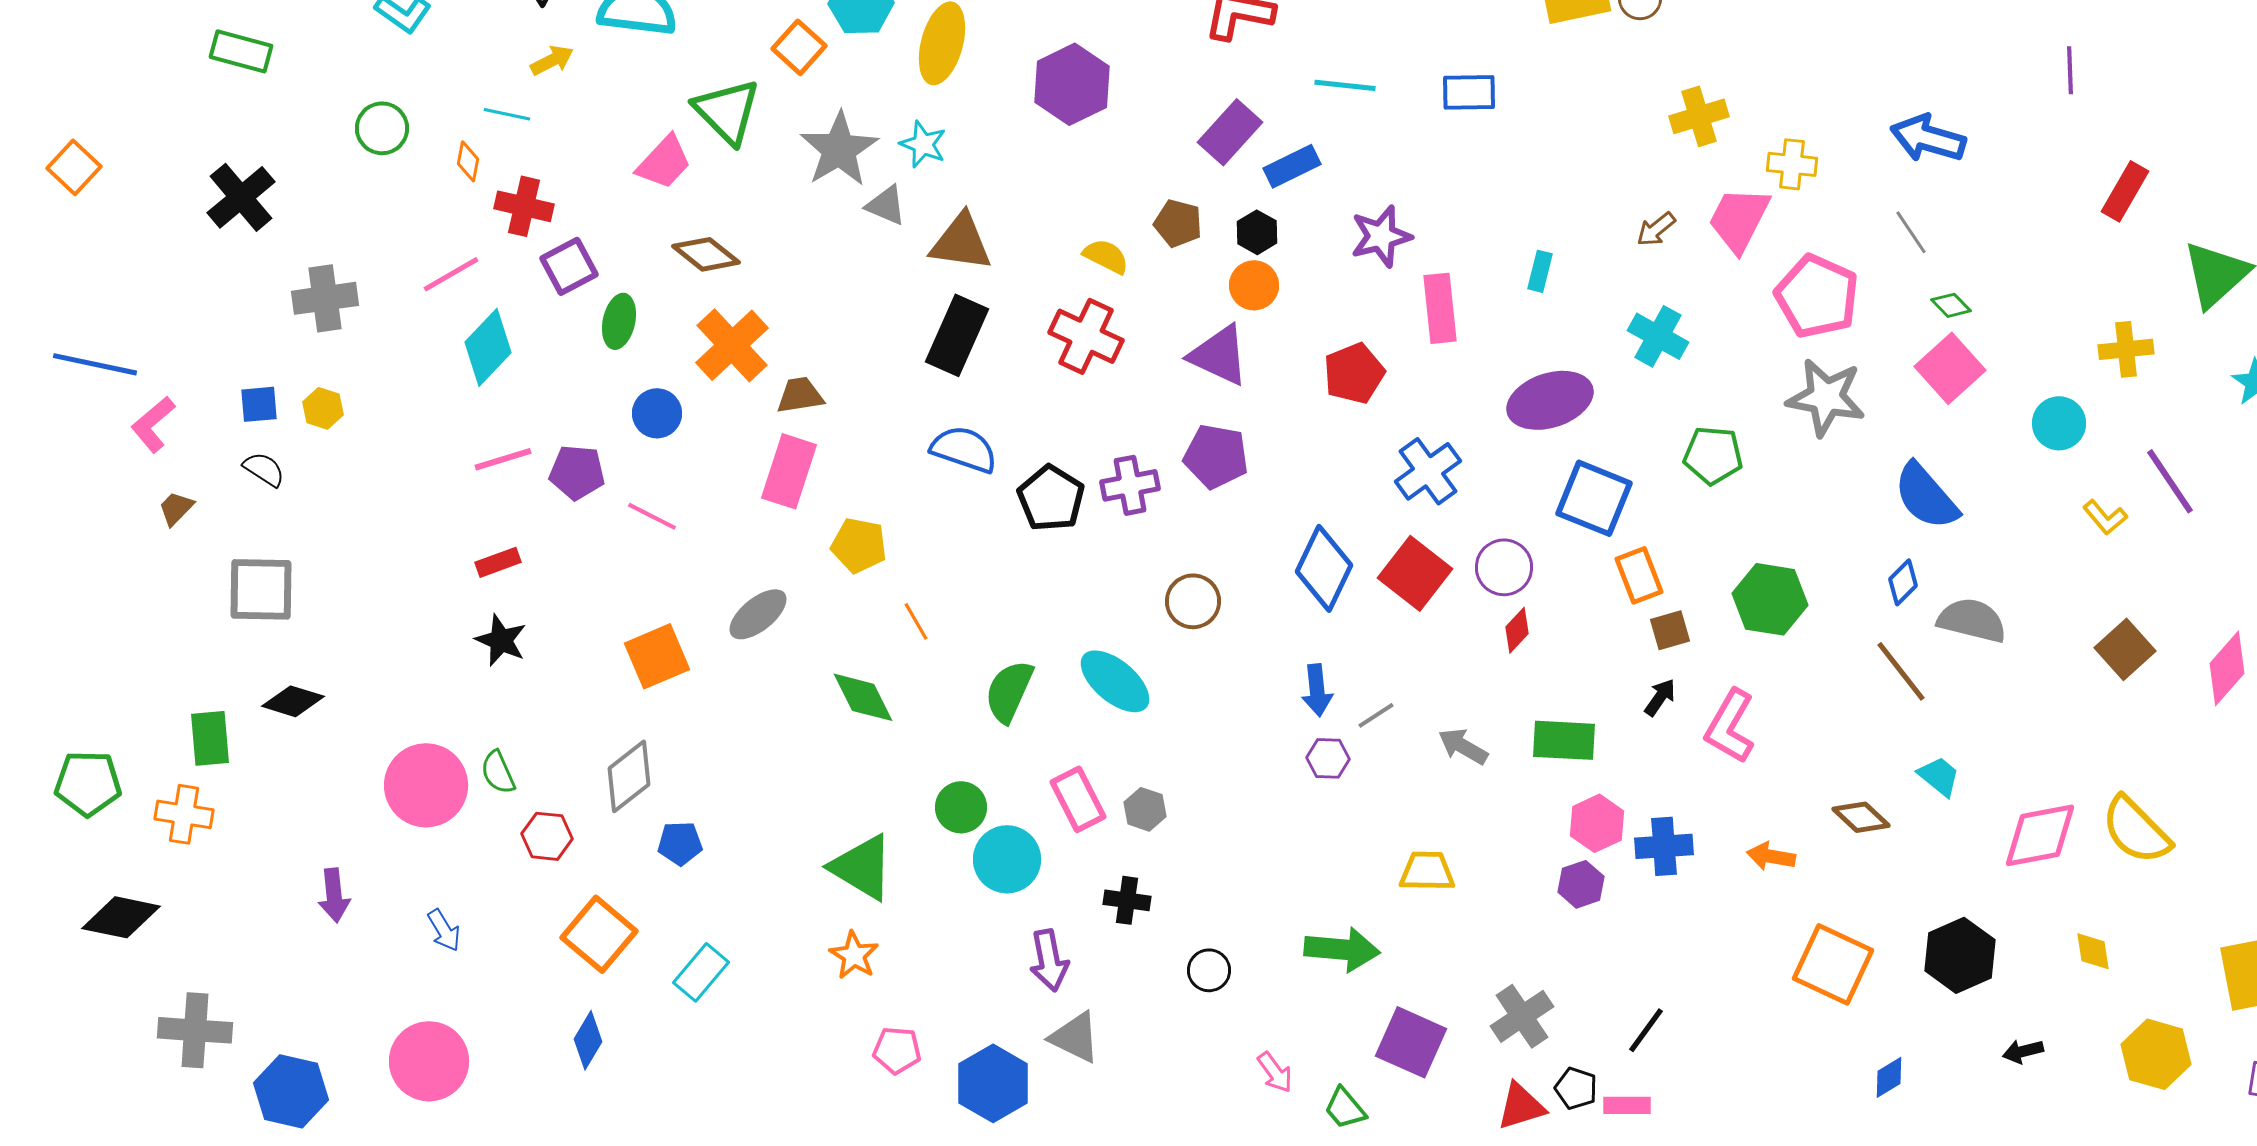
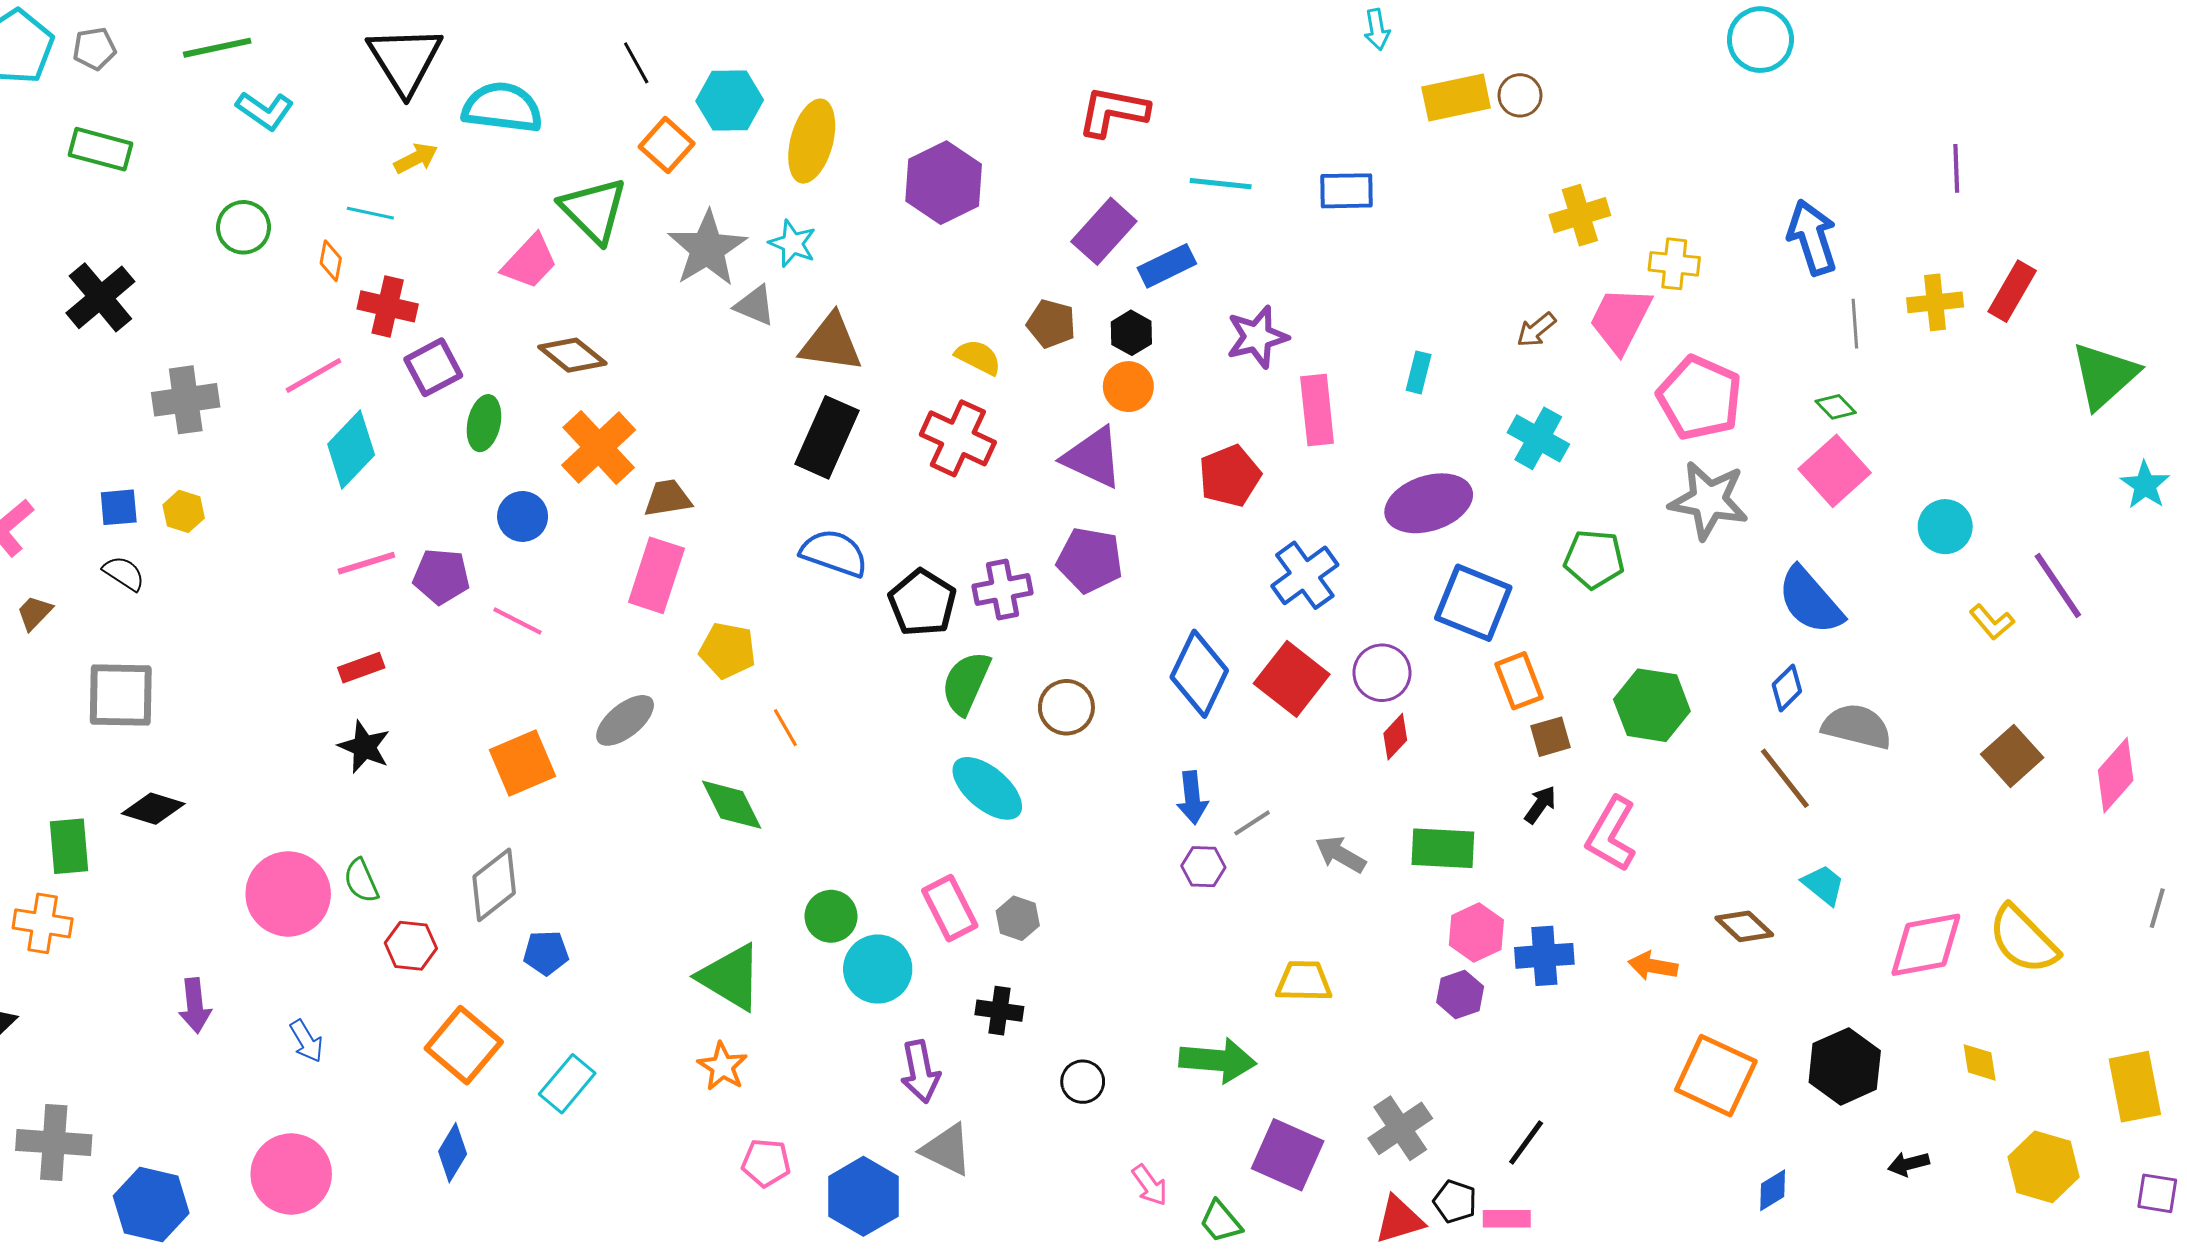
blue arrow: (1928, 138) -> (1812, 237), turned 56
gray line: (1911, 232) -> (1855, 324), moved, turned 30
yellow cross: (2126, 349) -> (1935, 302), moved
green semicircle: (1009, 691) -> (966, 683), moved

